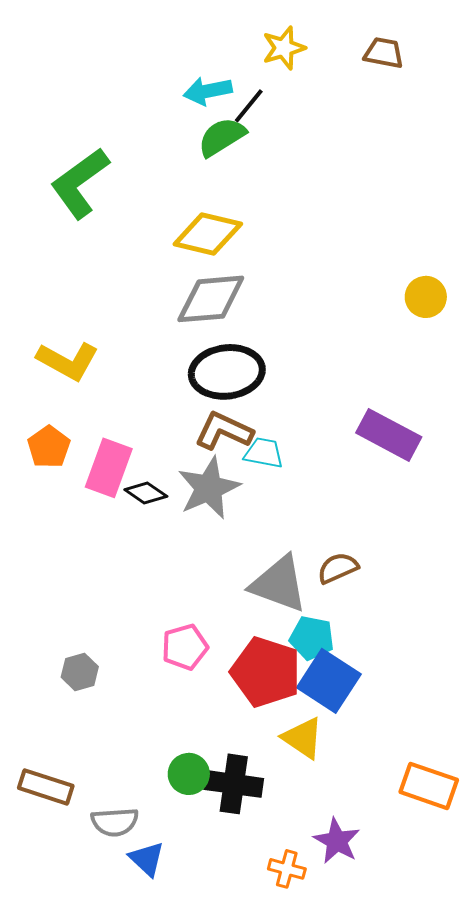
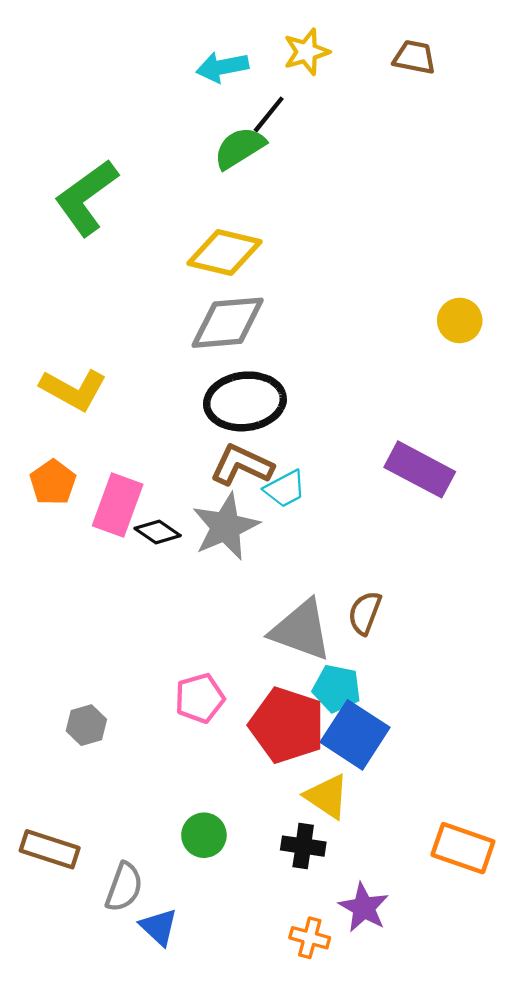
cyan arrow: (208, 91) -> (222, 67), moved
cyan trapezoid: (264, 453) -> (285, 489), turned 141
brown semicircle: (338, 568) -> (365, 613), turned -45
black cross: (234, 784) -> (303, 846), moved, size x0.7
gray semicircle: (115, 822) -> (124, 887), turned -66

